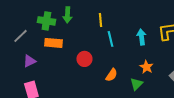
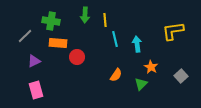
green arrow: (67, 15) -> (85, 15), moved
cyan arrow: (141, 37) -> (137, 44), moved
red circle: (84, 59) -> (77, 57), moved

